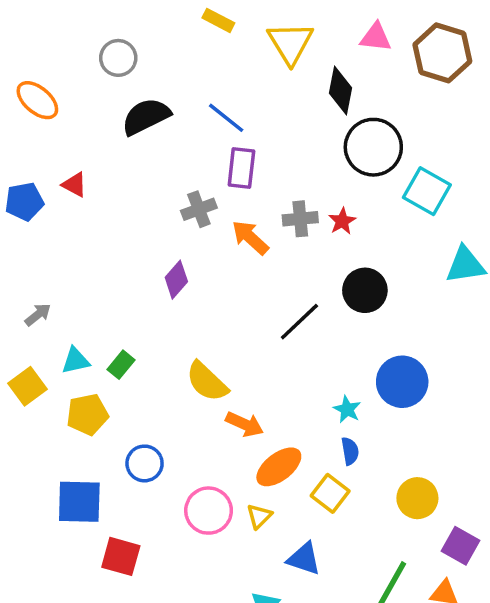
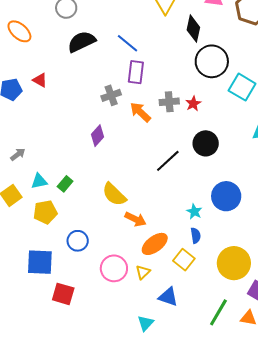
yellow circle: (417, 498) -> (234, 263), size x1.4

